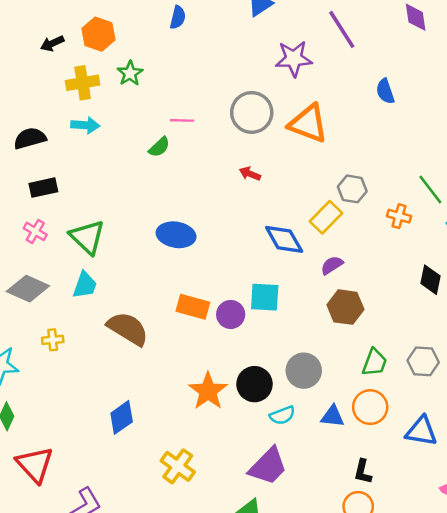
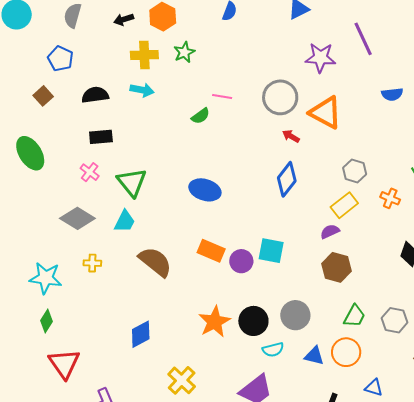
blue semicircle: (385, 91) -> (392, 94), turned -85
red arrow: (250, 174) -> (291, 136), moved
yellow rectangle: (326, 217) -> (344, 205), moved
blue diamond: (284, 239) -> (287, 179), moved, turned 60
blue triangle: (421, 431) -> (374, 388), moved, size x0.7

